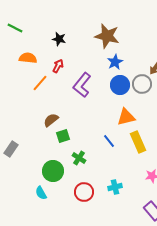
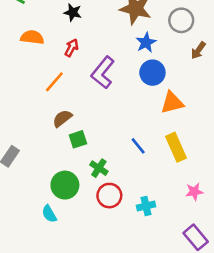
orange line: (40, 83) -> (54, 82), moved
gray circle: (142, 84) -> (181, 20), moved
orange triangle: (126, 117) -> (172, 103), moved
red circle: (84, 192) -> (109, 196), moved

